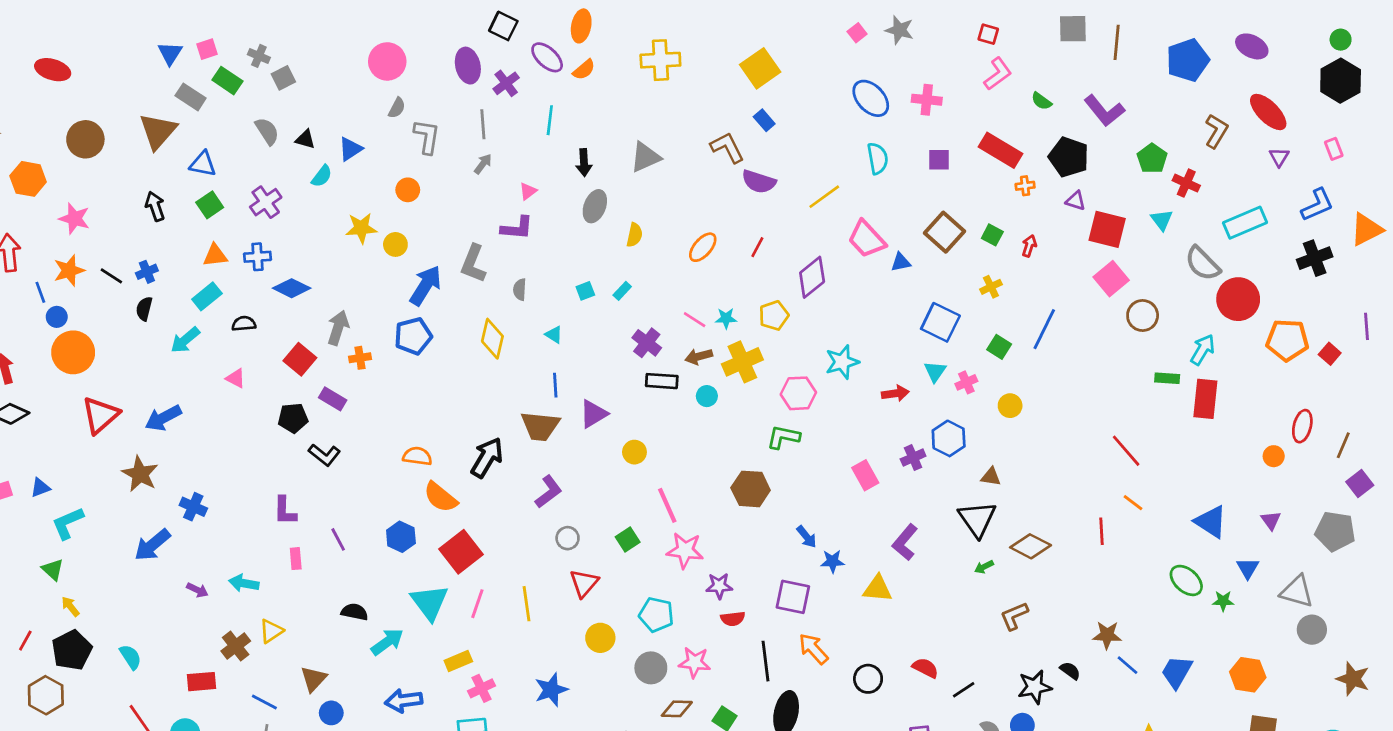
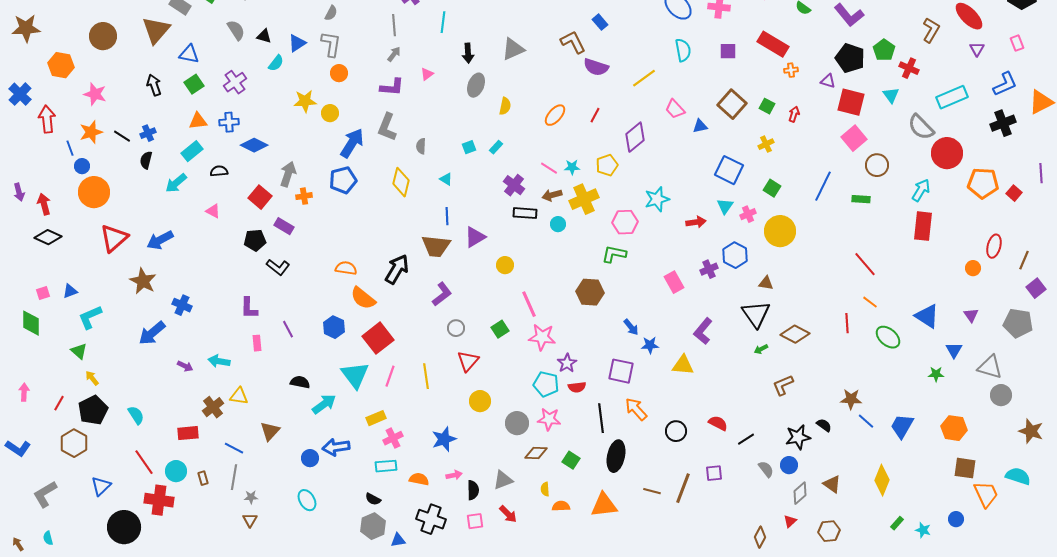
gray L-shape: (427, 137) -> (331, 44), moved
black pentagon: (1069, 157) -> (850, 58), moved
purple L-shape: (517, 228) -> (392, 87), moved
pink trapezoid: (867, 239) -> (675, 109), size x0.7
blue line: (1044, 329) -> (823, 186), moved
green rectangle: (1167, 378) -> (861, 199), moved
yellow circle: (1010, 406) -> (780, 231), size x1.8
green ellipse: (1186, 580) -> (888, 337), moved
purple star: (719, 586) -> (567, 363), turned -30
cyan pentagon: (656, 615) -> (546, 384), moved
yellow triangle: (271, 631) -> (239, 396), turned 42
blue circle: (331, 713) -> (310, 458), moved

